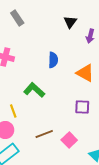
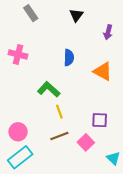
black triangle: (70, 22) -> (76, 15), moved
purple square: (82, 107) -> (100, 120), moved
yellow line: (13, 111) -> (59, 112), moved

